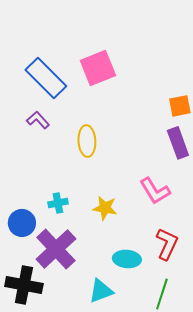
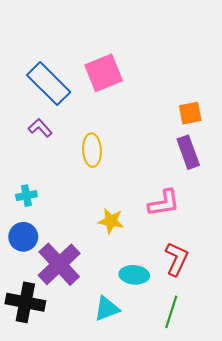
pink L-shape: (155, 191) -> (164, 203), turned -68
cyan cross: (58, 203) -> (26, 196), moved

